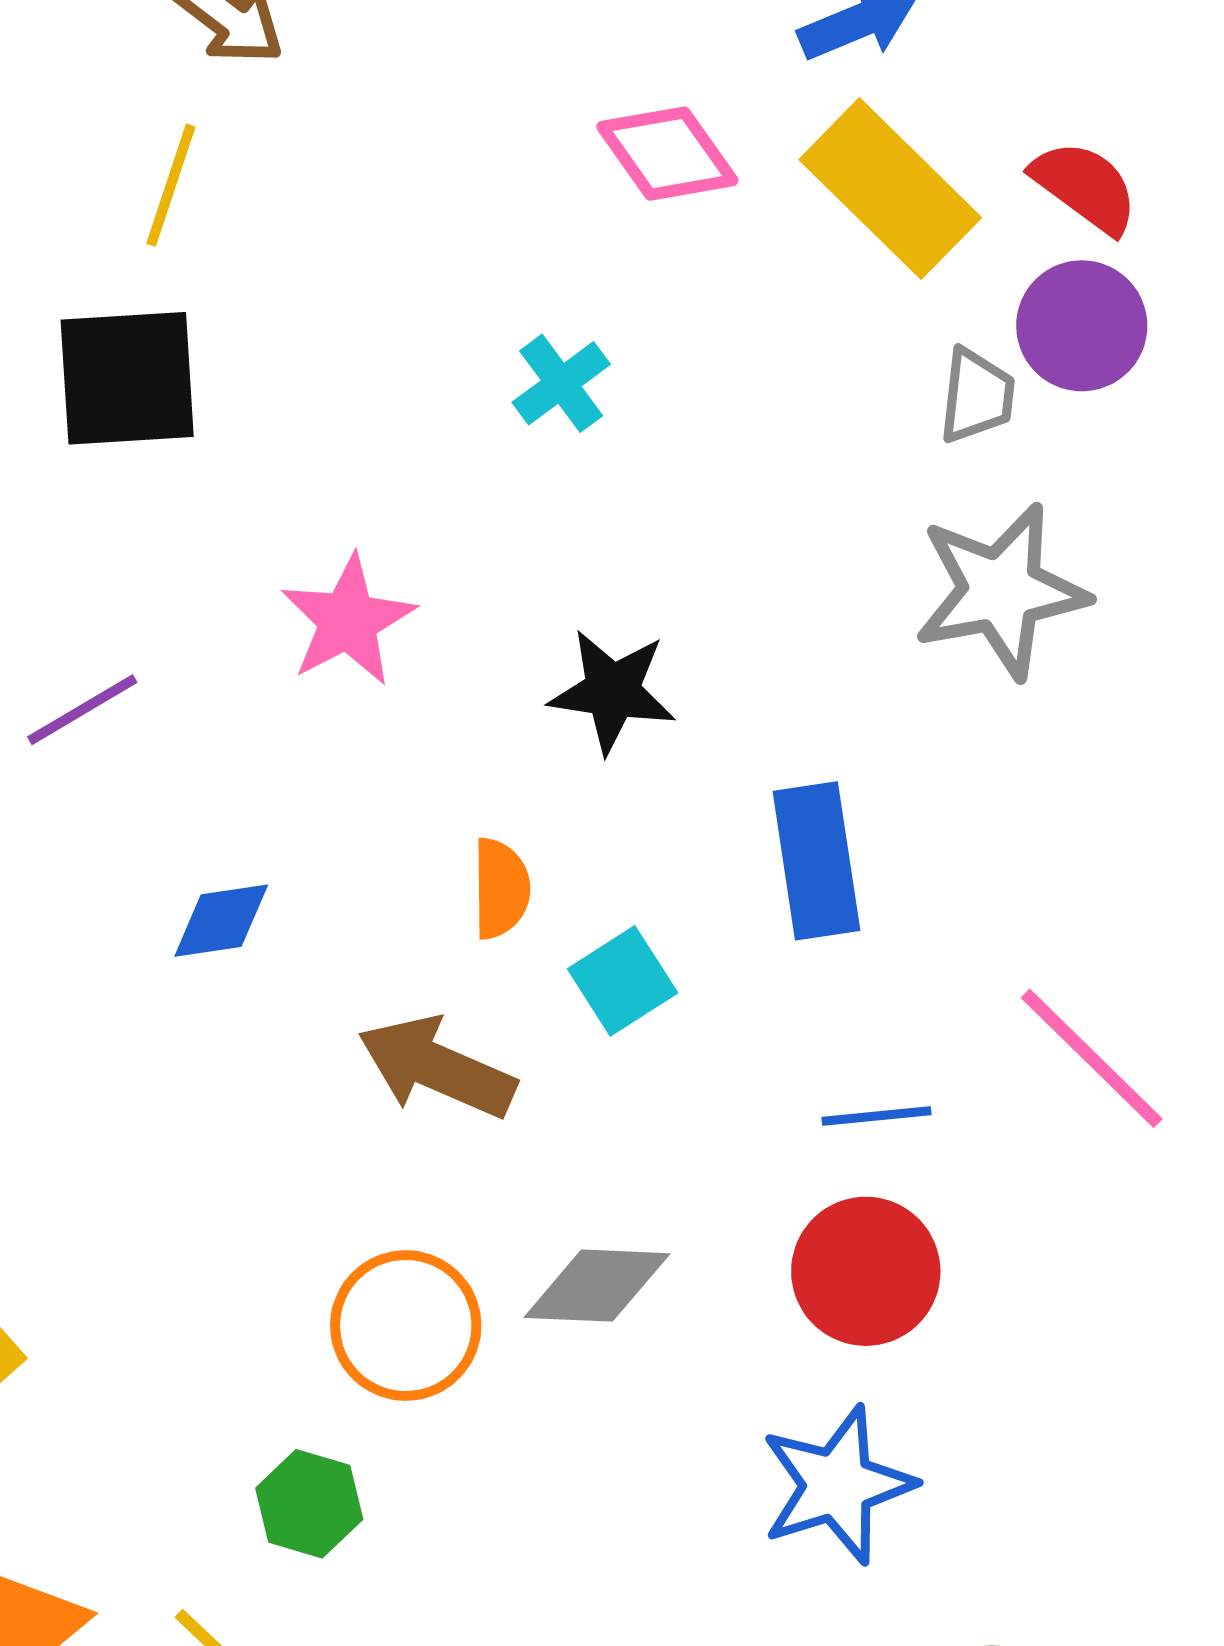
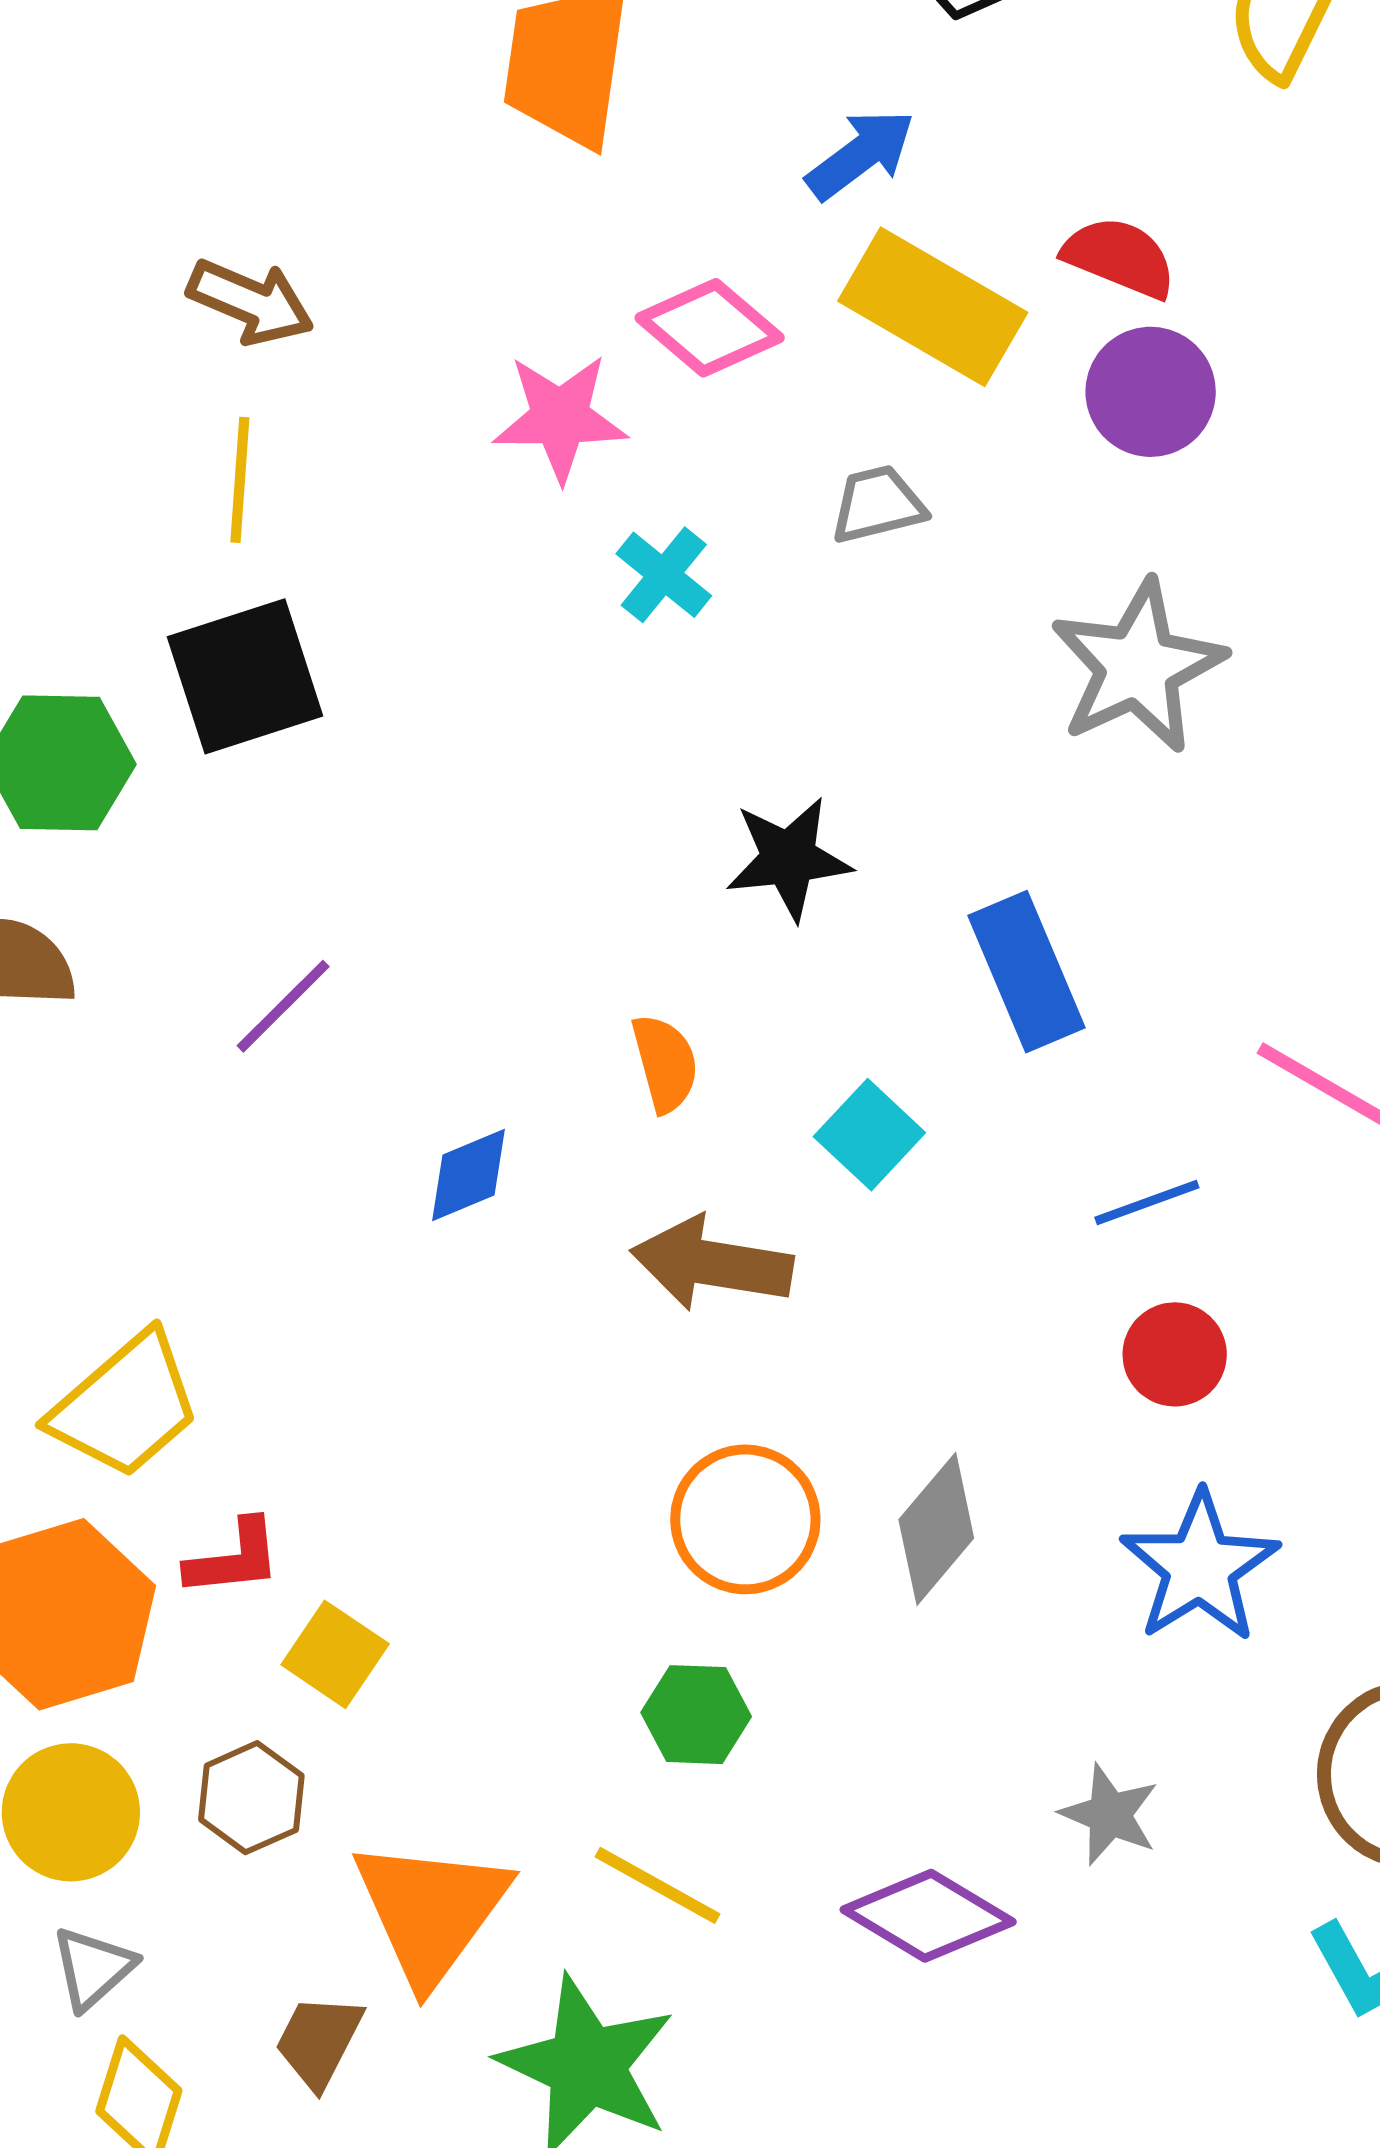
gray trapezoid: (977, 396) -> (878, 504), moved, turned -96
pink star: (348, 621) -> (560, 418), moved, turned -30
orange semicircle: (501, 889) -> (665, 1063), moved
red circle: (866, 1271) -> (1175, 1354), size x0.7
gray diamond: (597, 1286) -> (936, 1529), moved, turned -38

